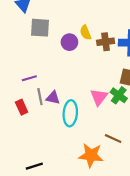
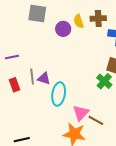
brown cross: (106, 42) -> (98, 18), moved
purple line: (29, 78) -> (12, 57), moved
pink triangle: (99, 97) -> (81, 113), moved

